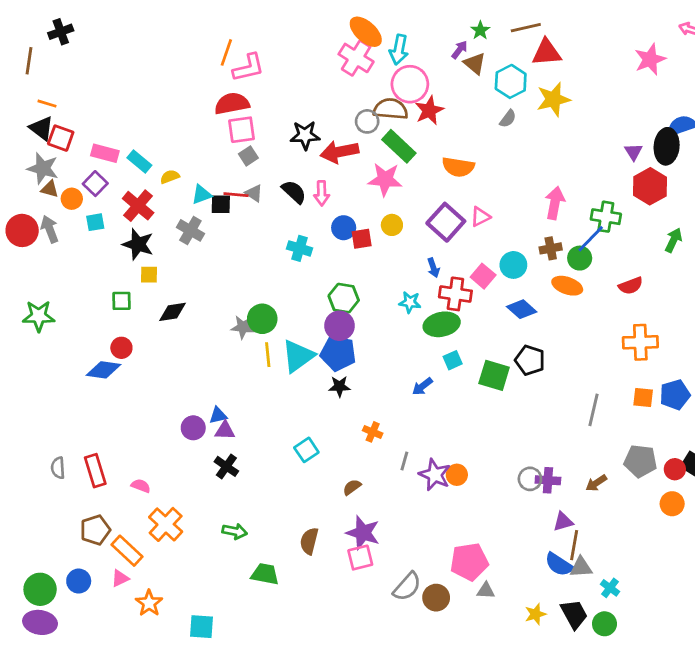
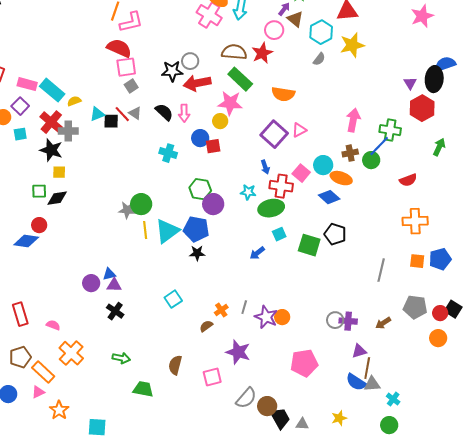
pink circle: (410, 84) -> (274, 30), moved, size x0.7
red semicircle: (232, 104) -> (119, 48), turned 35
gray circle: (367, 121) -> (190, 61), moved
cyan rectangle: (139, 161) -> (52, 90), size x1.4
red line: (236, 195) -> (122, 114), turned 42
yellow circle: (392, 225) -> (220, 121), moved
gray cross: (190, 230) -> (68, 131), moved, turned -30
orange ellipse: (567, 286) -> (341, 178), moved
black diamond: (173, 312) -> (57, 198), moved
purple circle: (340, 326) -> (213, 204), moved
orange cross: (373, 432) -> (221, 310), moved, turned 32
purple star: (363, 533) -> (238, 352), moved
pink pentagon: (469, 562) -> (304, 363), moved
gray triangle: (486, 591) -> (302, 424), moved
black trapezoid: (574, 614) -> (280, 418), moved

